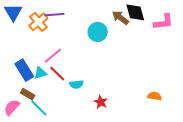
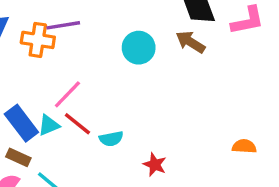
brown arrow: (120, 18) -> (191, 42), moved
orange cross: (38, 22) -> (38, 40), turned -36
brown rectangle: (28, 94) -> (18, 157), moved

